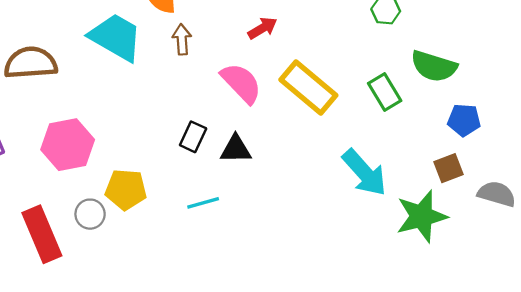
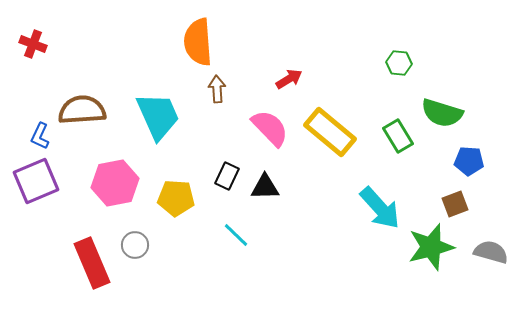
cyan trapezoid: (116, 37) -> (158, 116), moved, turned 36
yellow pentagon: (126, 189) -> (176, 198), moved
gray semicircle: (497, 194) -> (491, 252), moved
cyan line: (203, 203) -> (236, 235), turned 60

